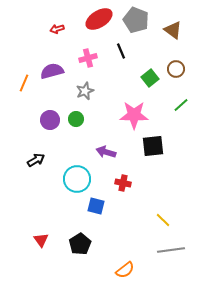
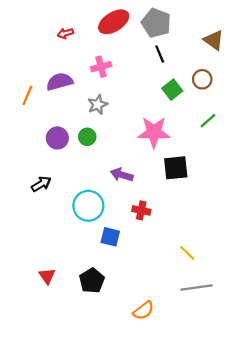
brown triangle: (173, 30) -> (214, 40), moved
black line: (121, 51) -> (160, 54), moved

